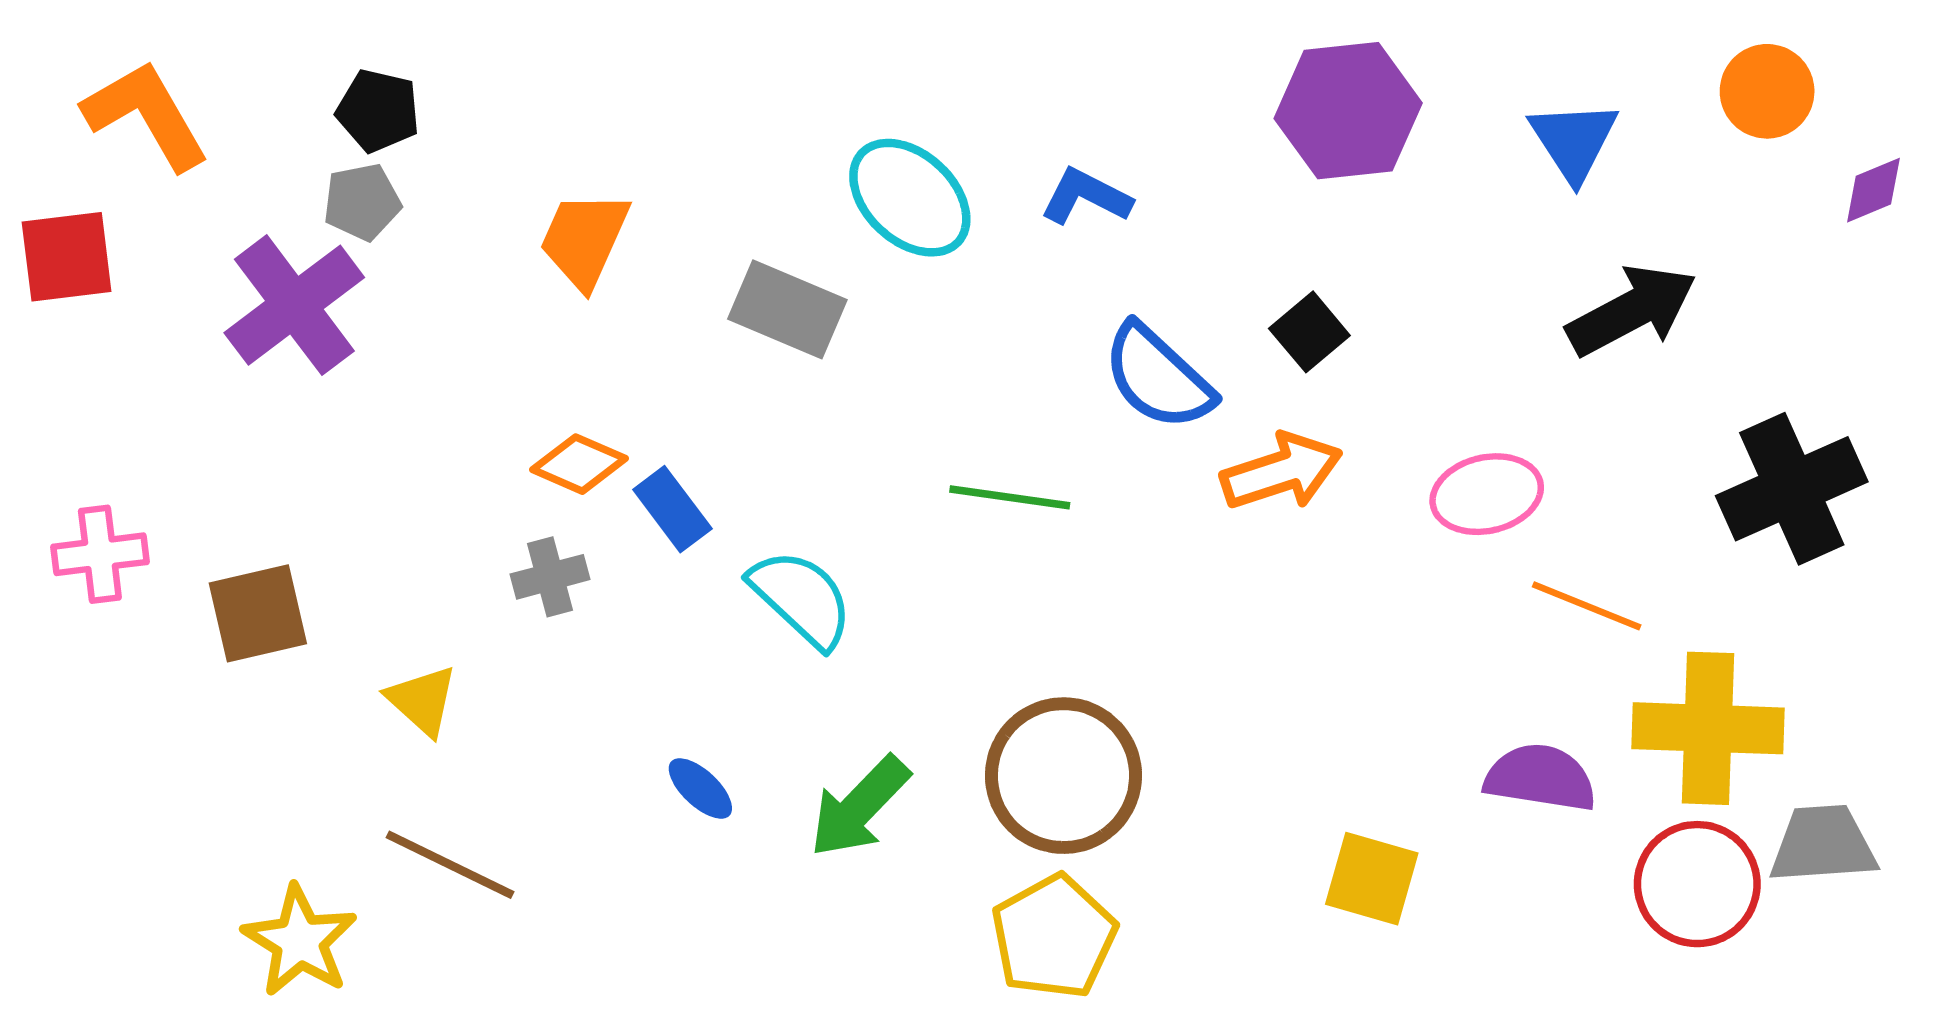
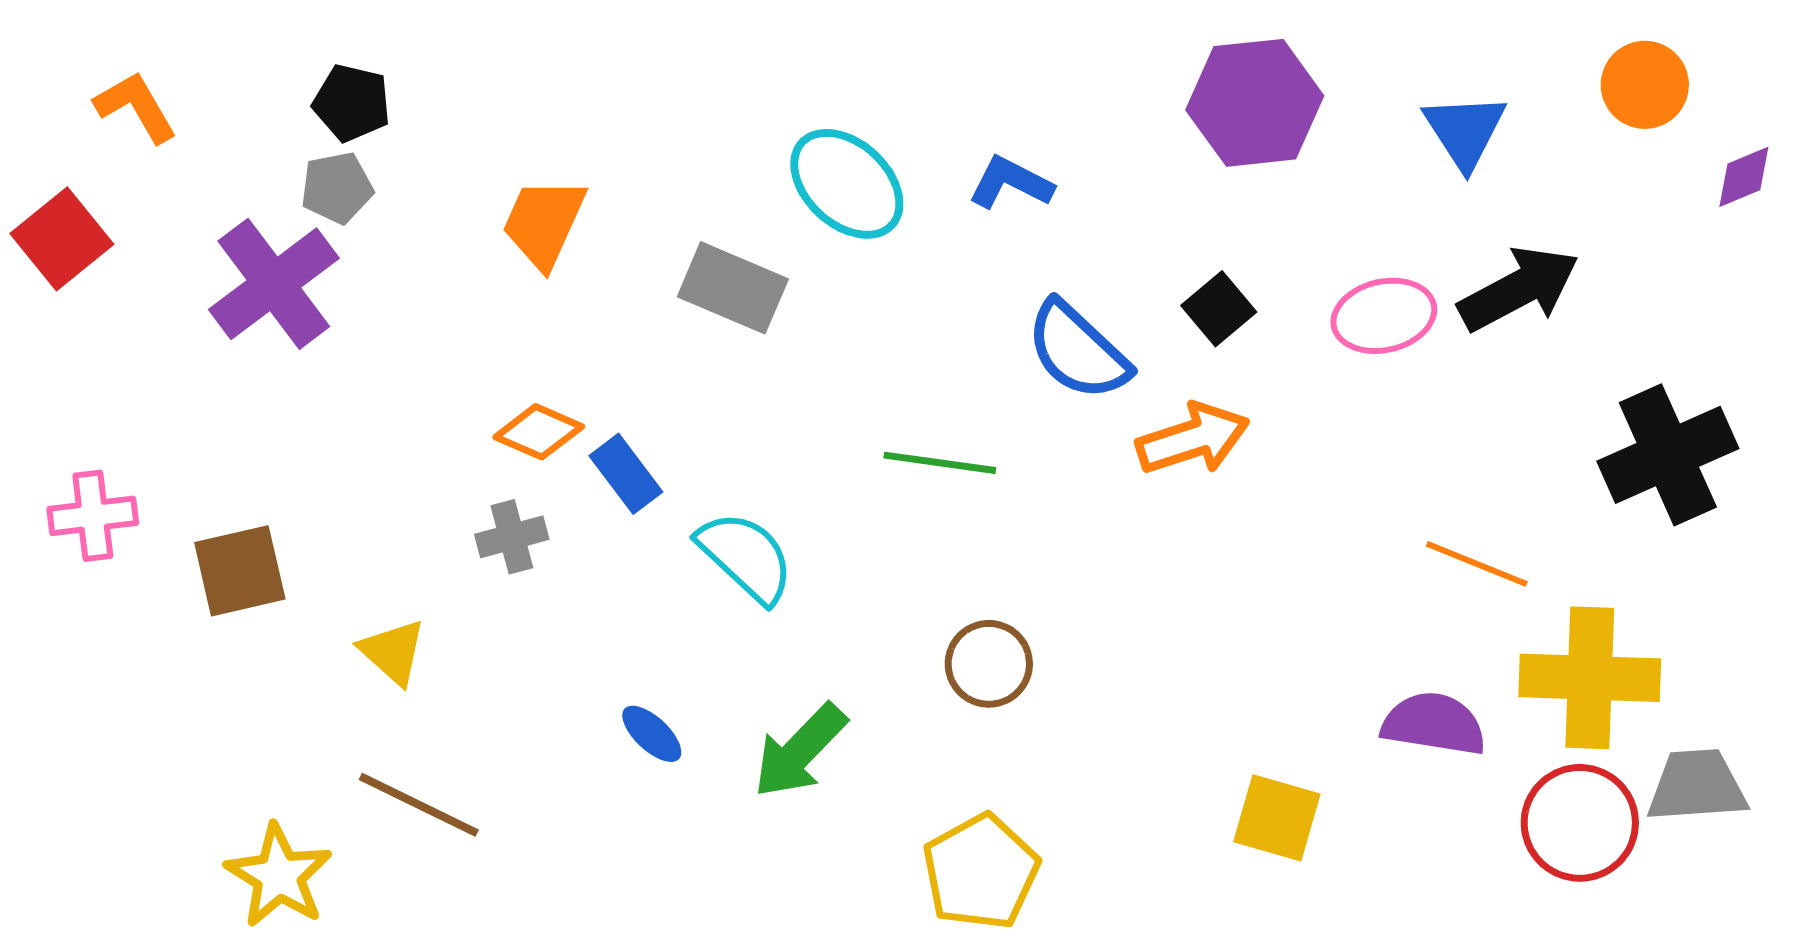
orange L-shape: (146, 115) -> (136, 107), size x0.7
red square: (67, 257) -> (62, 239), turned -32
pink ellipse: (1487, 494) -> (1384, 316), moved
brown circle: (1063, 776) -> (989, 664), moved, size x0.6

